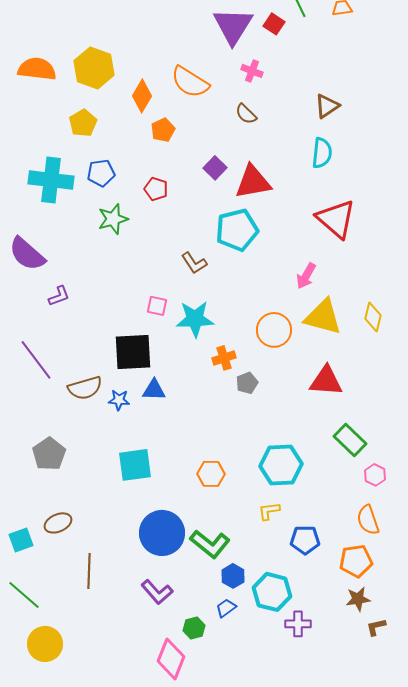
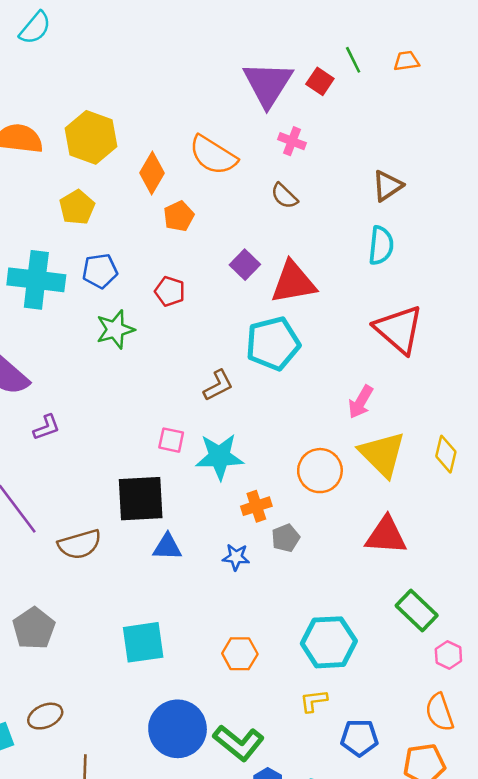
brown L-shape: (194, 263) -> (218, 385), turned -84
yellow triangle: (323, 317) -> (382, 454), turned 30
blue star: (119, 400) -> (236, 557), moved

